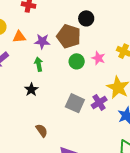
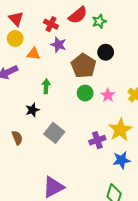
purple star: (42, 41) -> (58, 45), moved
gray square: (75, 103) -> (54, 133), moved
brown semicircle: (42, 131) -> (17, 138), moved

